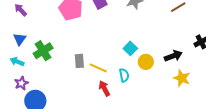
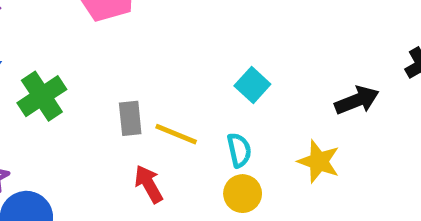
yellow circle: (146, 62) -> (243, 194), moved
yellow star: (182, 78) -> (319, 161), moved
red arrow: (104, 88) -> (149, 184), moved

